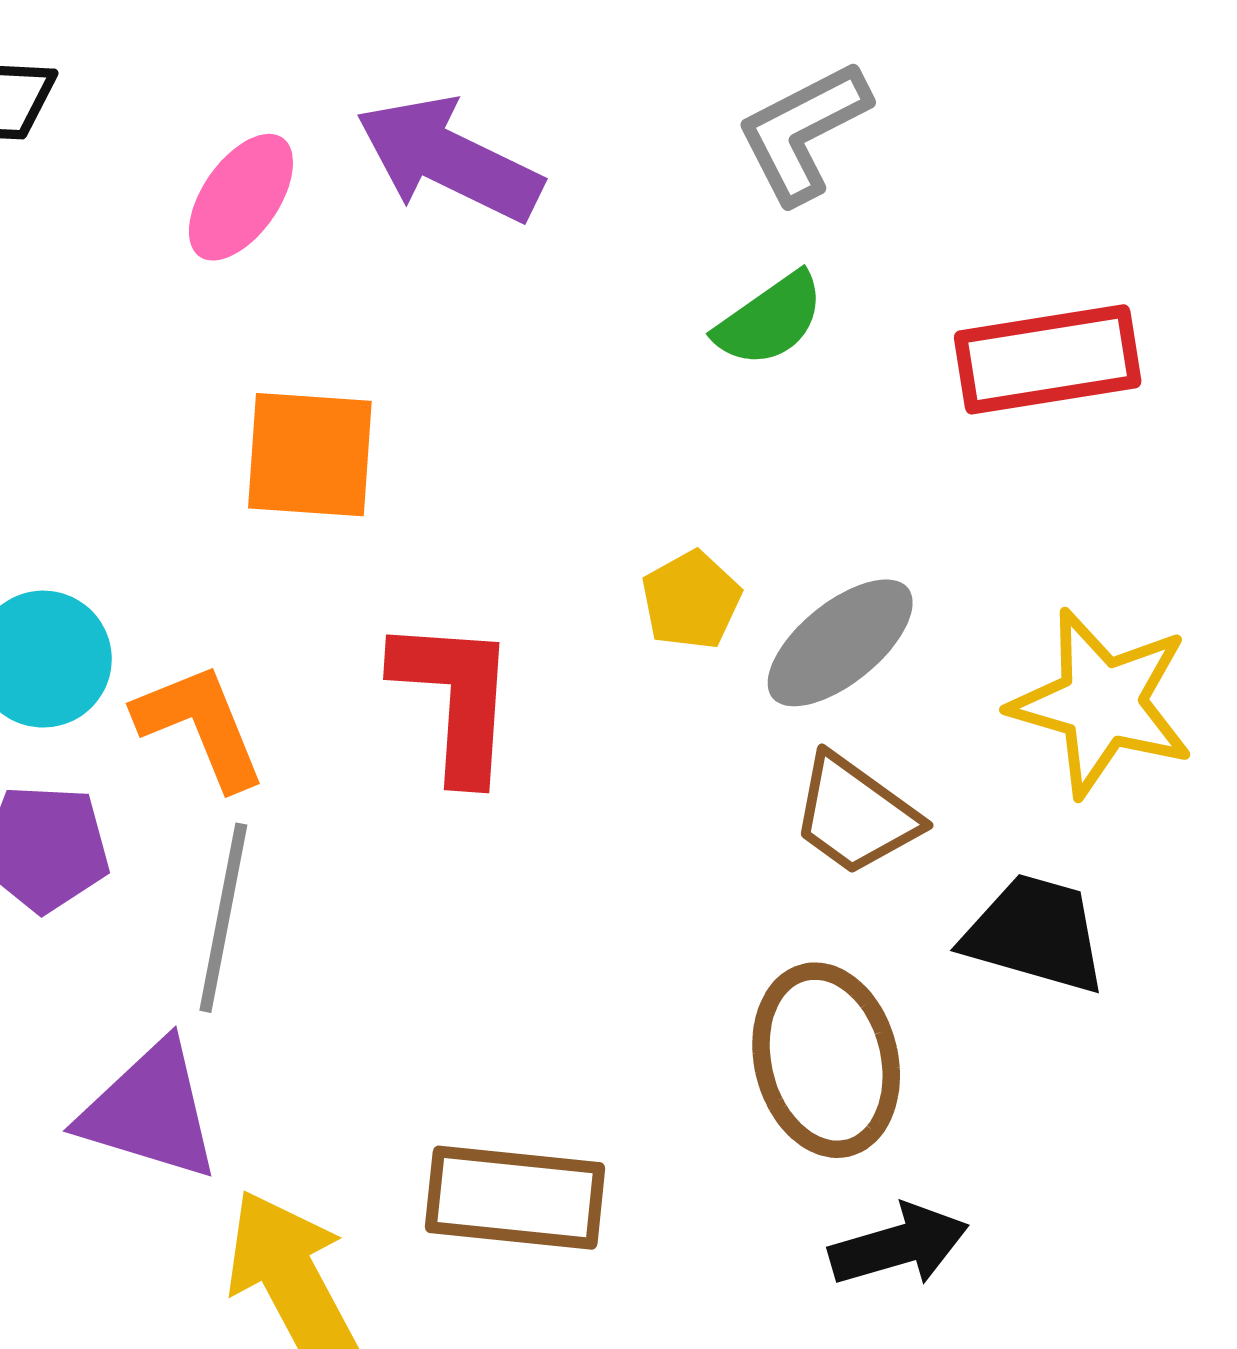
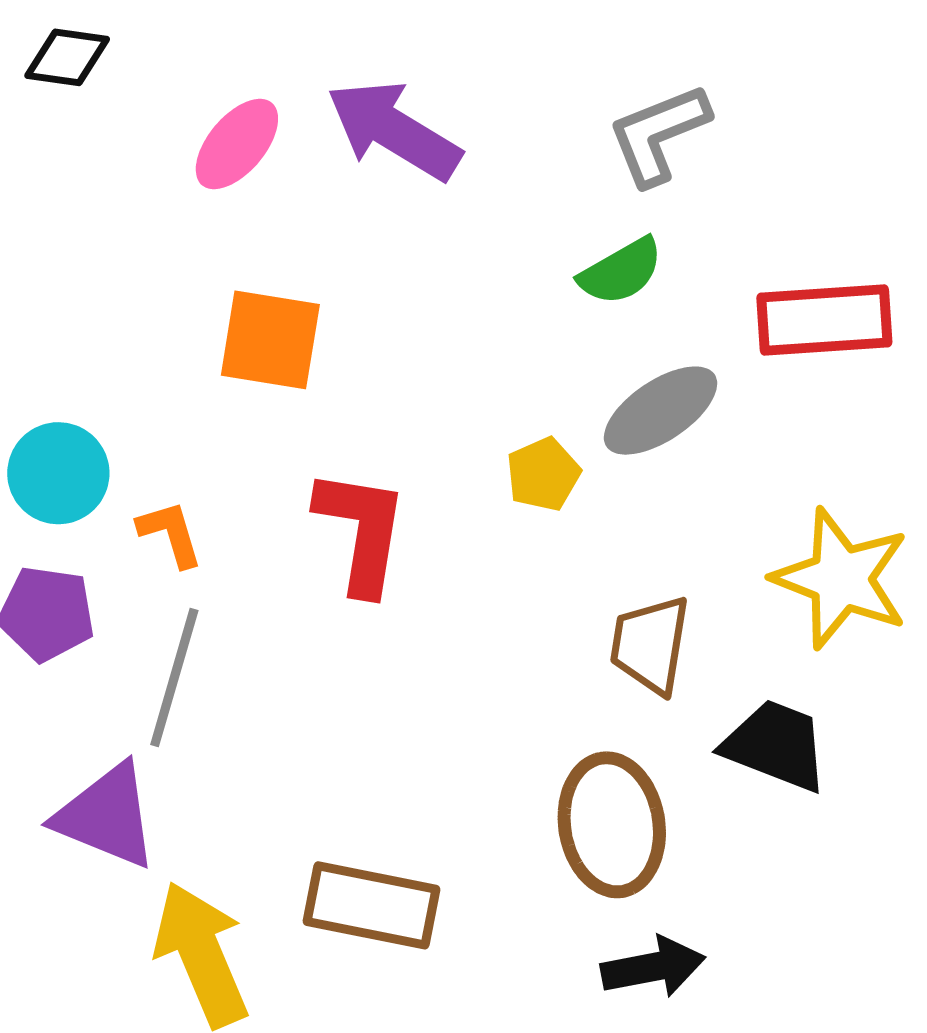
gray ellipse: (840, 643) -> (661, 411), moved
orange L-shape: (200, 726) -> (170, 534), size x0.7
brown trapezoid: (855, 815) -> (650, 645), turned 58

